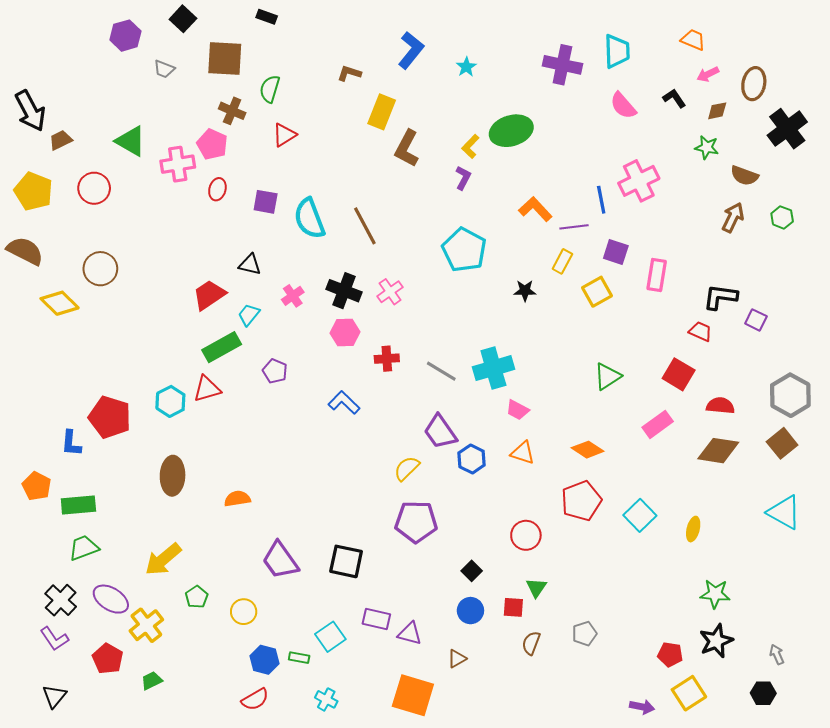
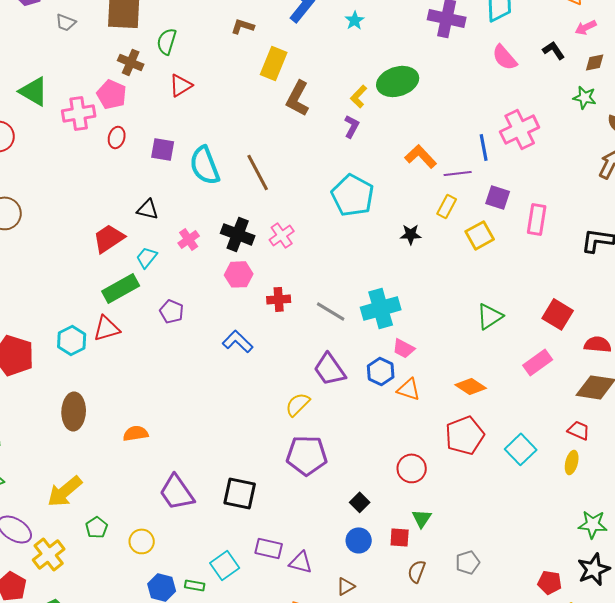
red trapezoid: (700, 331) -> (579, 430), moved
blue hexagon: (472, 459) -> (381, 371), moved

